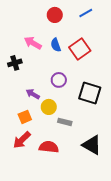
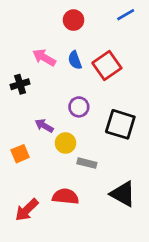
blue line: (86, 13) -> (126, 15), moved
orange square: (25, 117) -> (20, 154), moved
red arrow: (22, 140) -> (27, 210), moved

